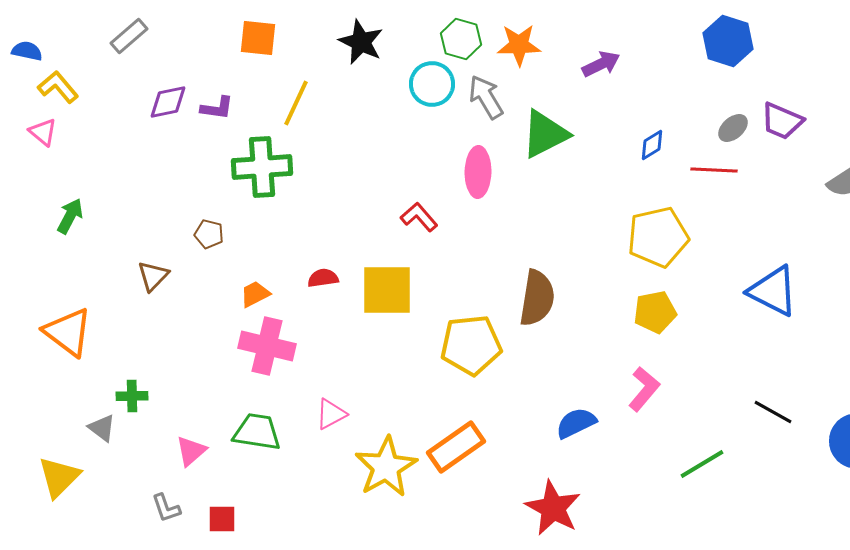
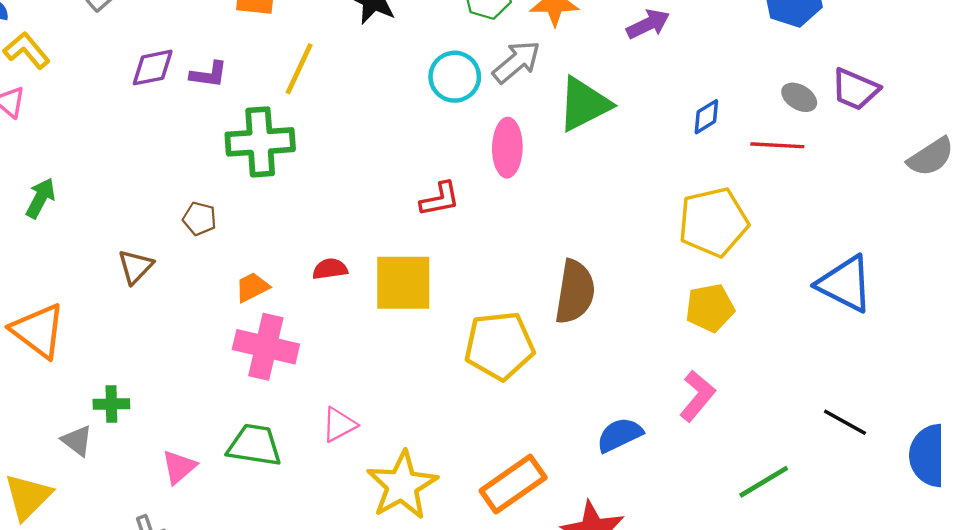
cyan circle: (432, 84) -> (455, 77), moved
gray arrow: (486, 97) -> (517, 62), turned 81
gray ellipse: (733, 128) -> (799, 97), turned 72
red L-shape: (419, 217) -> (440, 199), turned 120
orange rectangle: (456, 447) -> (513, 484), moved

